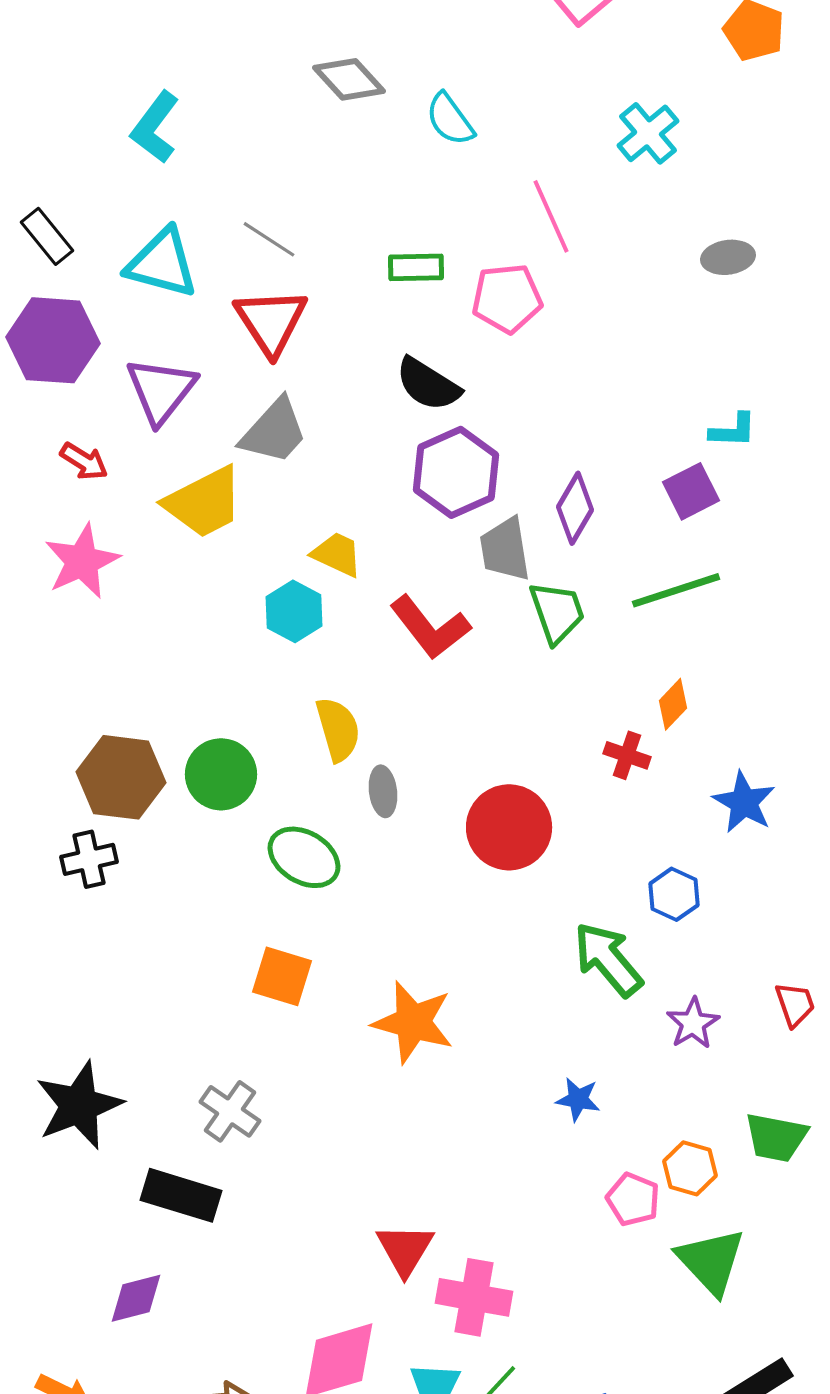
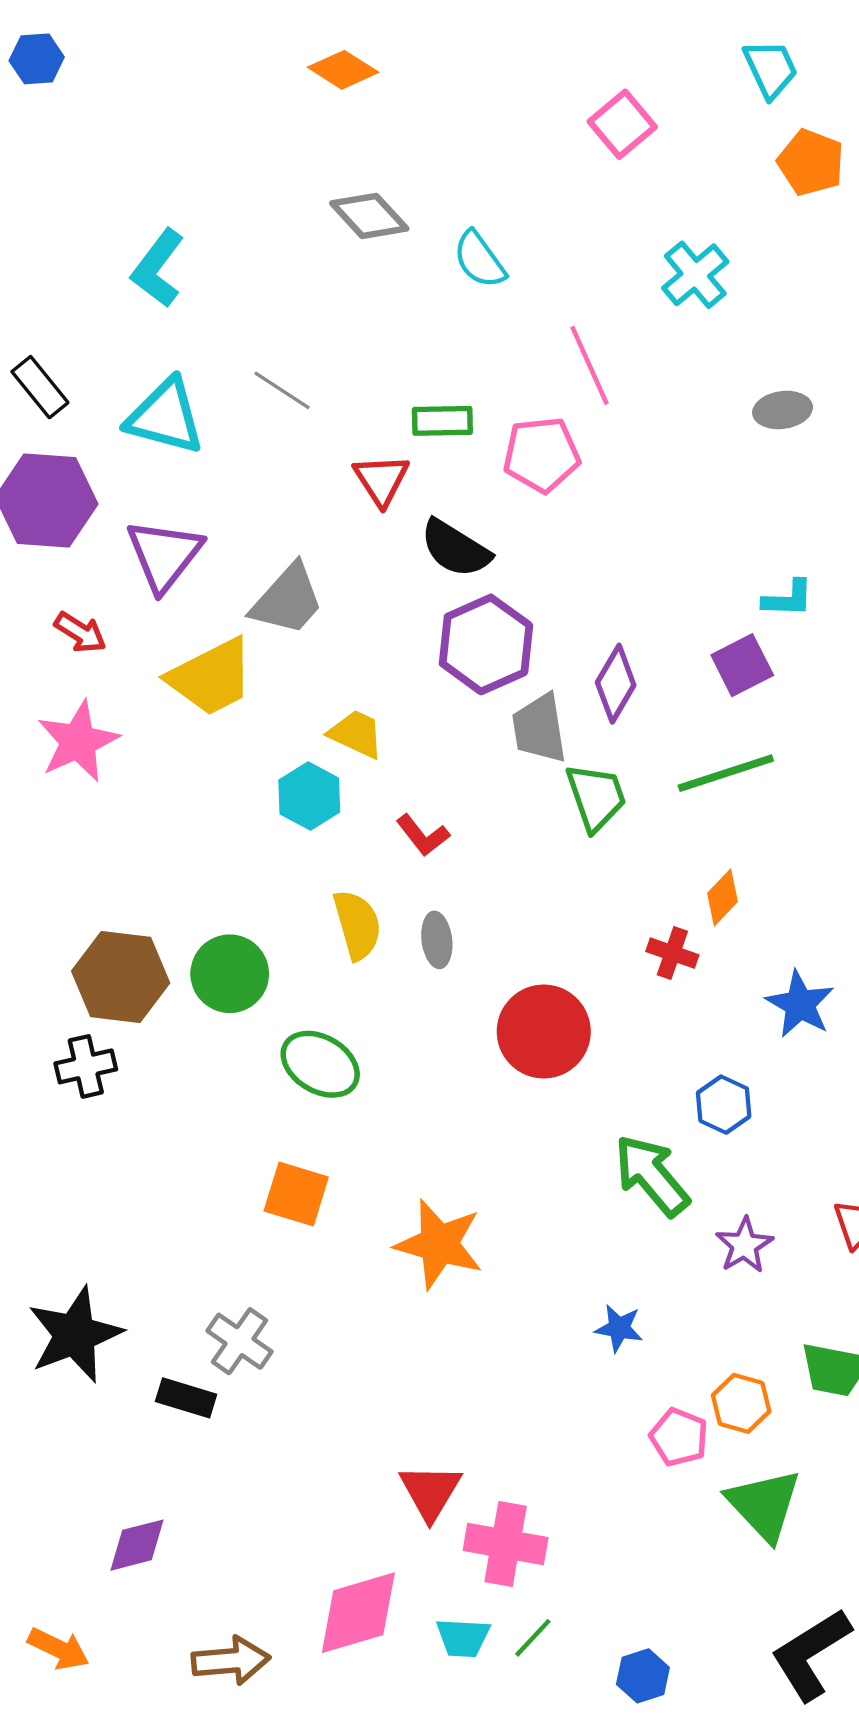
red triangle: (271, 321) -> (381, 480), moved, size x0.7
red L-shape: (430, 627) -> (423, 835), moved, size x0.6
gray ellipse: (383, 791) -> (437, 940), moved
black rectangle: (181, 1195) -> (186, 1398), moved, size x0.7

